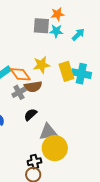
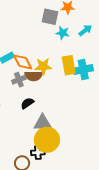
cyan star: (56, 31) -> (63, 33), moved
yellow star: (42, 65) -> (43, 66), moved
cyan cross: (81, 74) -> (83, 70), turned -30
black cross: (34, 162) -> (38, 152), moved

